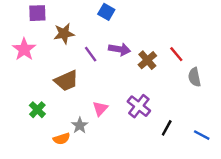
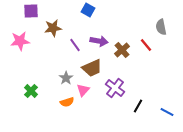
pink star: (24, 49) -> (20, 41), turned 30
gray semicircle: (194, 77) -> (161, 27), moved
brown trapezoid: (66, 81) -> (92, 68), moved
gray star: (80, 125) -> (66, 78), moved
orange semicircle: (62, 139) -> (67, 102), moved

